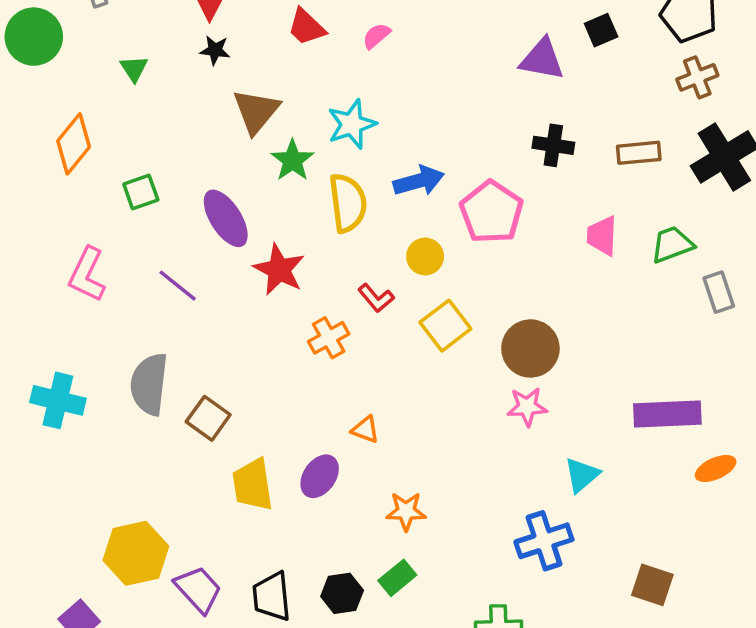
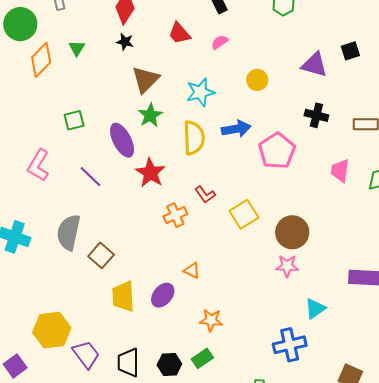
orange diamond: (74, 144) -> (41, 60), moved
green star: (292, 160) -> (150, 115), moved
yellow circle: (425, 256) -> (257, 80), moved

